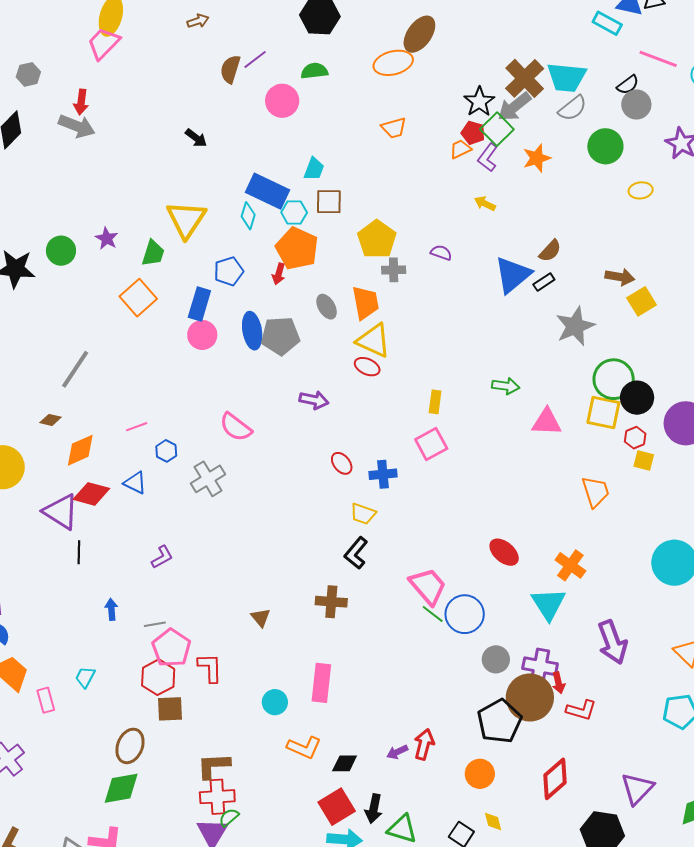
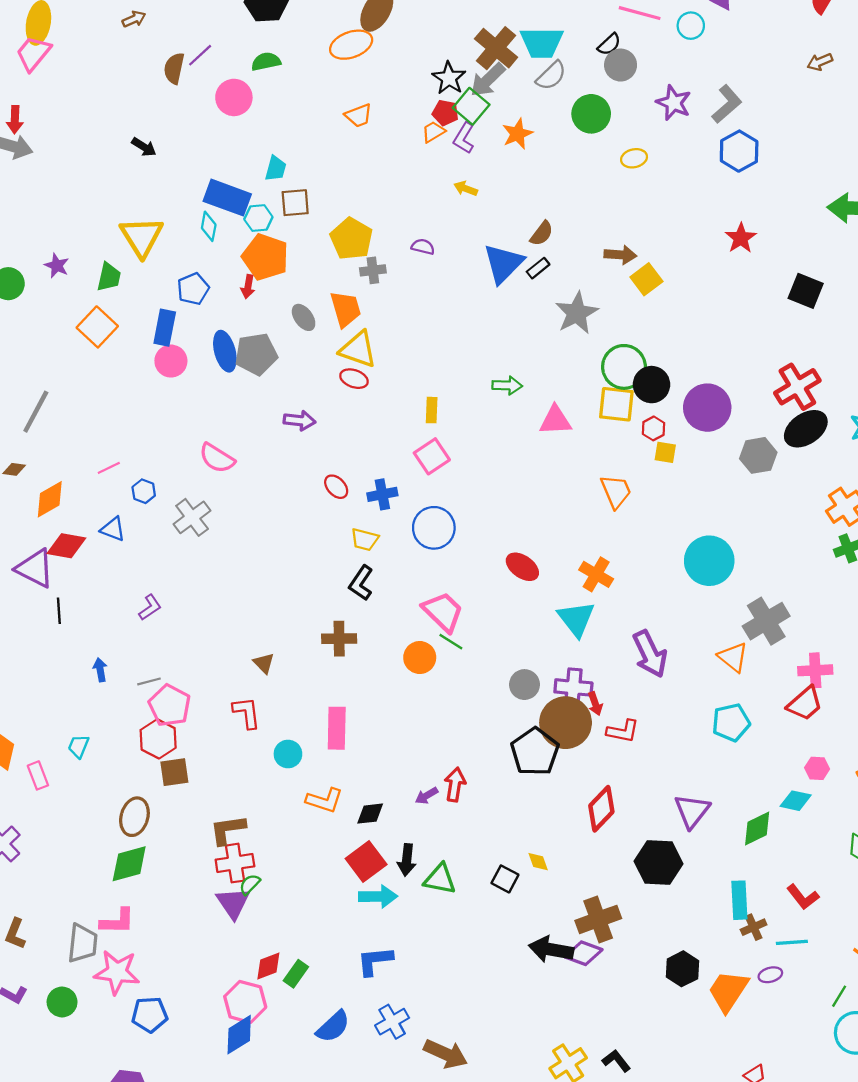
blue circle: (465, 614) -> (434, 528), moved
red L-shape: (210, 668) -> (247, 713), moved
orange circle: (480, 774) -> (420, 658), moved

